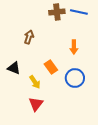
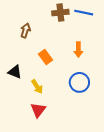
brown arrow: (29, 37) -> (25, 31), moved
orange rectangle: (51, 67) -> (46, 57), moved

